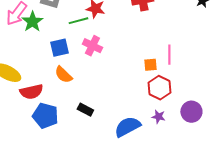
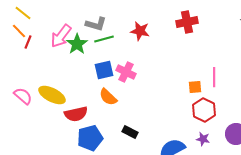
green line: (78, 21) -> (104, 39), moved
pink cross: (92, 46) -> (126, 72), moved
blue pentagon: (45, 116) -> (90, 138), turned -30

